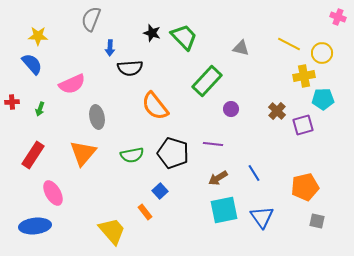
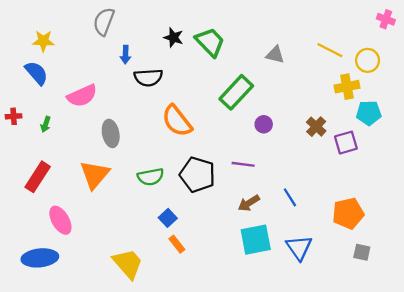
blue square: (160, 191) -> (168, 218), moved
orange rectangle: (145, 212) -> (177, 244), moved

